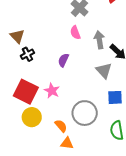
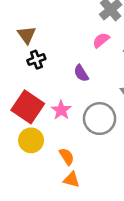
pink semicircle: (75, 33) -> (101, 40), turned 64
purple semicircle: (63, 60) -> (81, 73), turned -64
gray circle: (85, 113) -> (100, 119), moved

